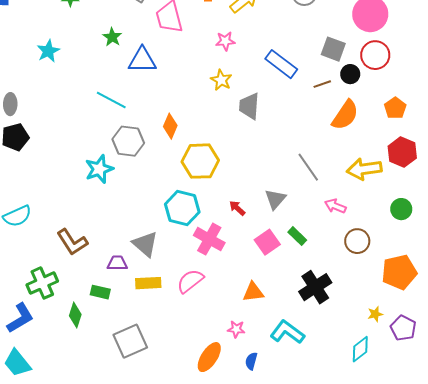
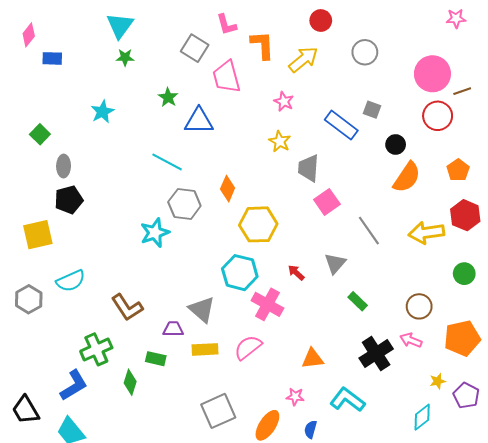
pink star: (225, 41) -> (284, 101), turned 30
gray square: (333, 49) -> (372, 110), moved, size x0.7
black circle: (350, 74) -> (396, 144), moved
brown line: (322, 84) -> (462, 91), moved
pink arrow: (335, 206) -> (411, 340), moved
pink square: (267, 242) -> (327, 202), moved
gray square: (130, 341) -> (218, 411), moved

